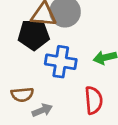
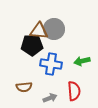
gray arrow: (42, 110) -> (50, 98), moved

